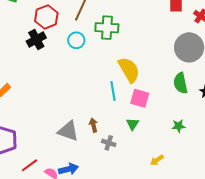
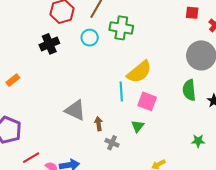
black cross: (36, 39) -> (49, 44), moved
yellow semicircle: (129, 70) -> (139, 72), turned 76
green star: (179, 126) -> (198, 141), moved
gray triangle: (68, 131) -> (75, 110), moved

